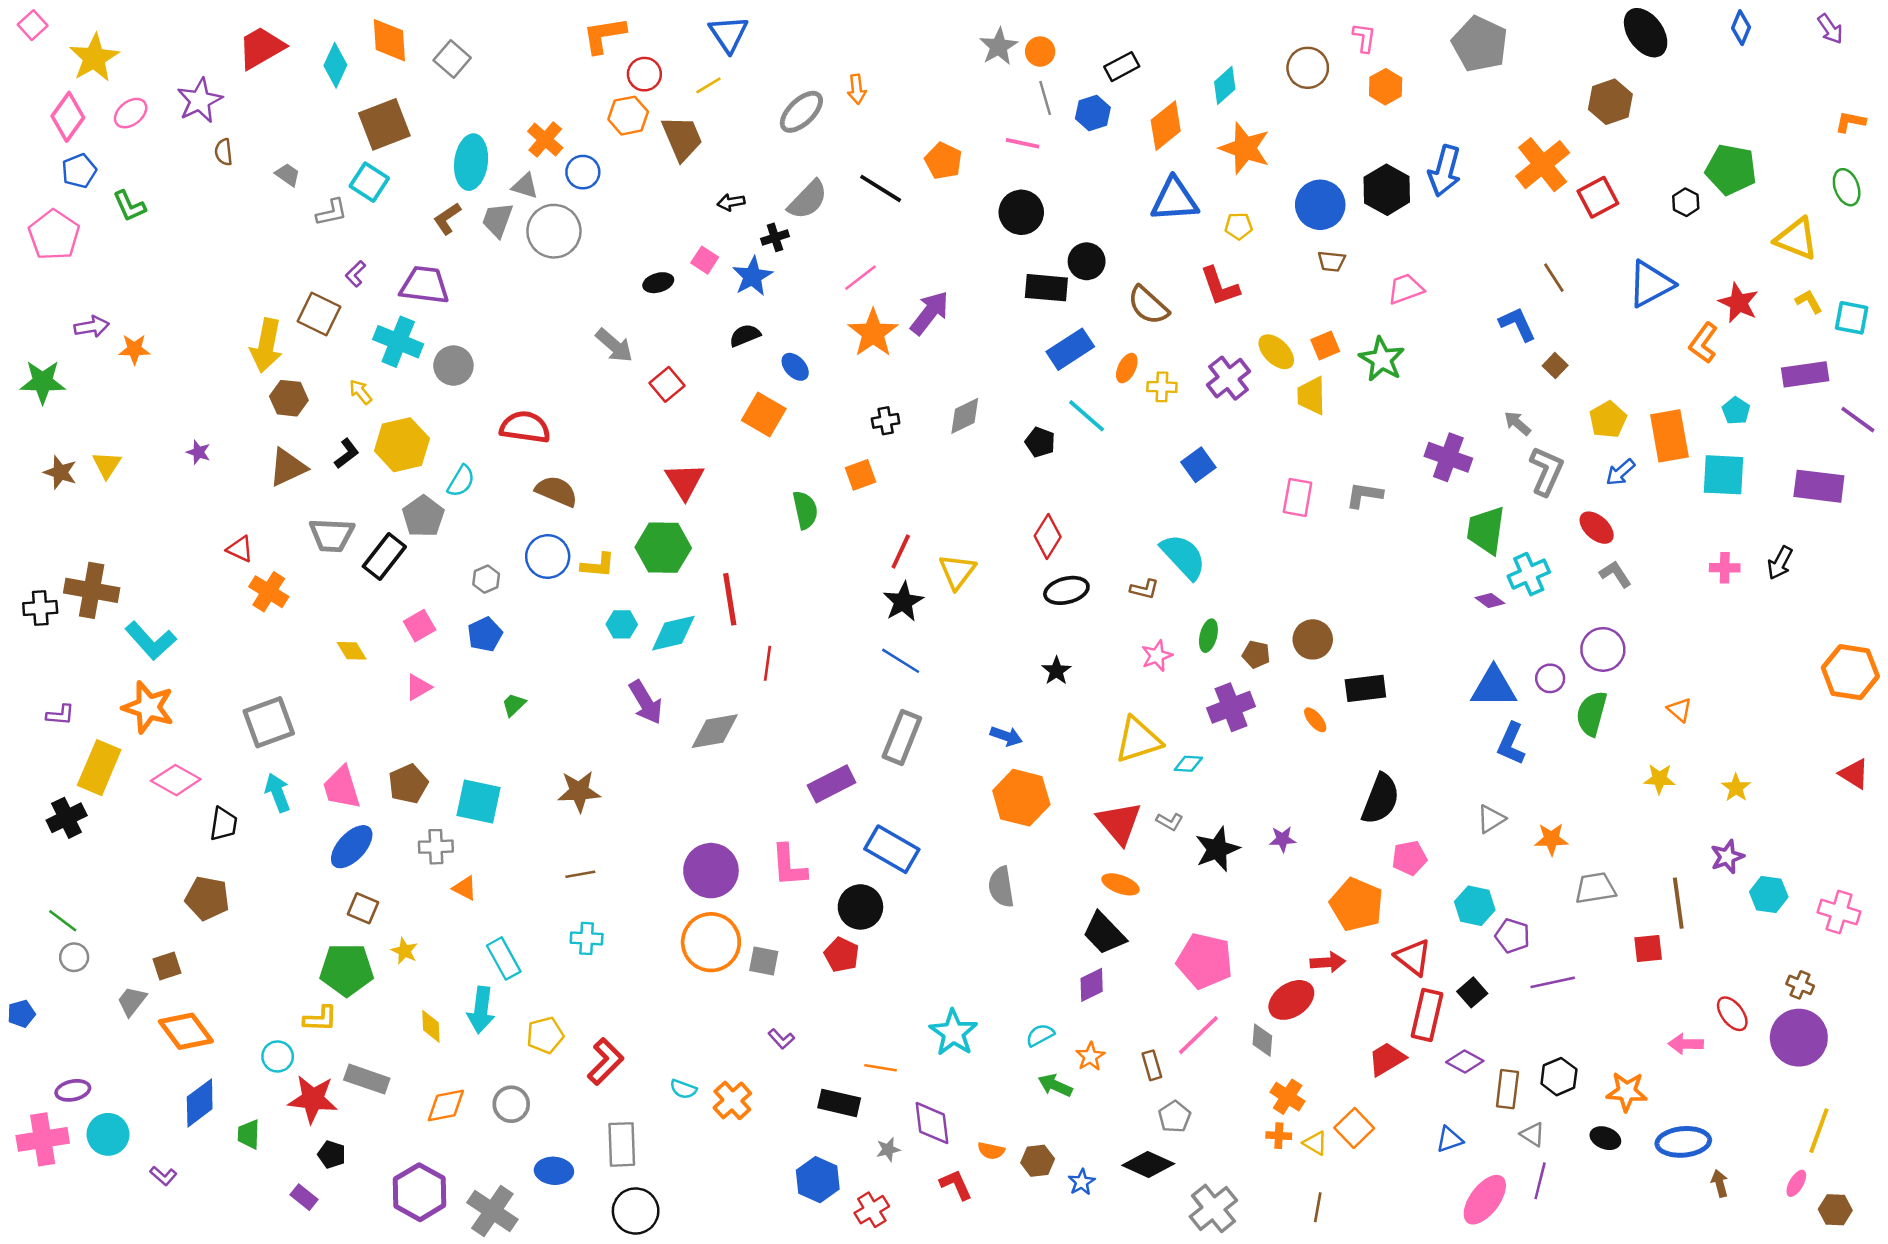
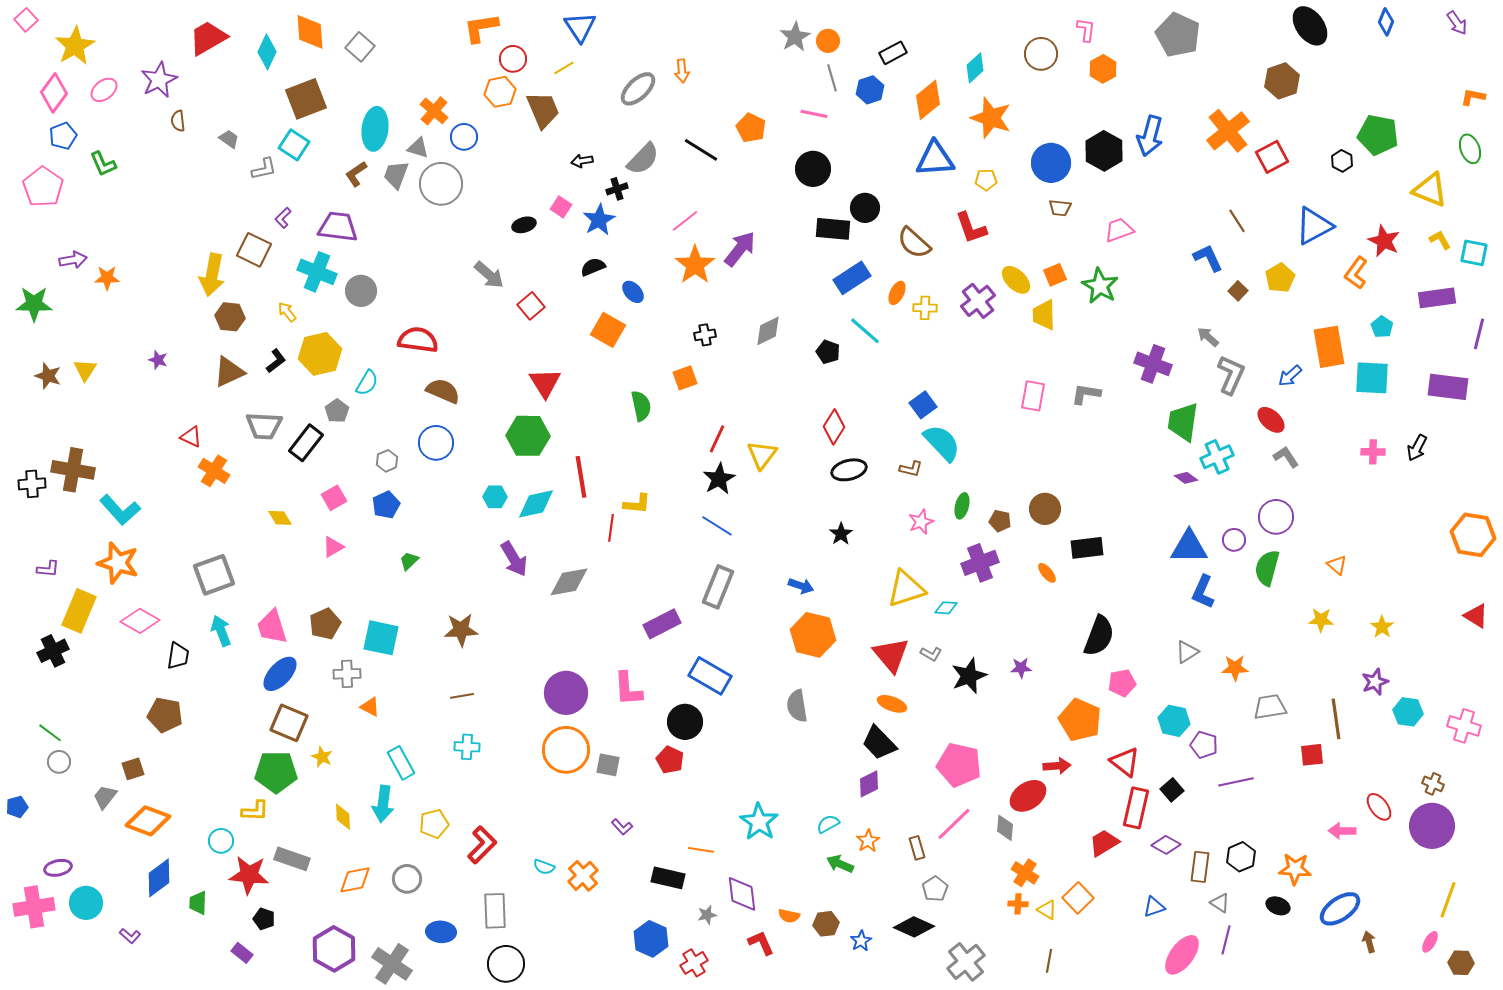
yellow pentagon: (1608, 420) -> (1280, 278), moved
purple line: (1858, 420) -> (1479, 334), turned 68
blue square: (1198, 465) -> (923, 405), moved
gray pentagon: (423, 516) -> (337, 411), size x0.7
yellow L-shape: (598, 565) -> (637, 504), moved
brown square: (363, 908) -> (289, 723), size x1.5
orange diamond: (186, 1031) -> (148, 821), turned -33
blue ellipse: (1683, 1142) -> (1340, 909), turned -30

